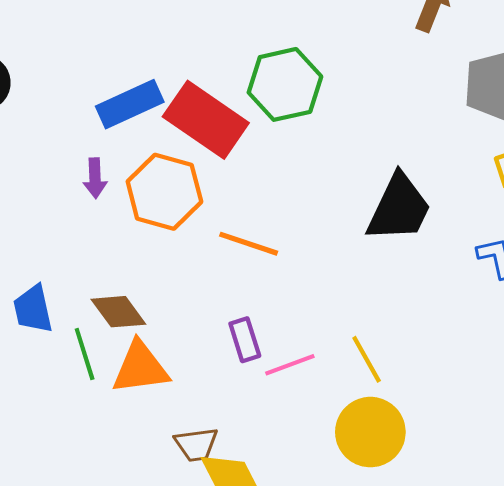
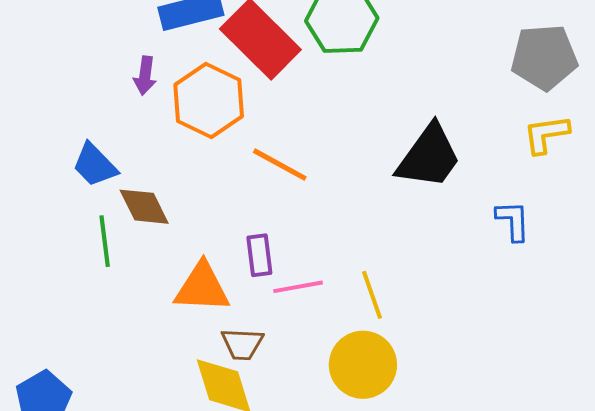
blue trapezoid: (33, 309) -> (95, 165), moved, turned -42
orange triangle: (140, 368) -> (202, 287), moved
brown trapezoid: (196, 444) -> (242, 344), moved

